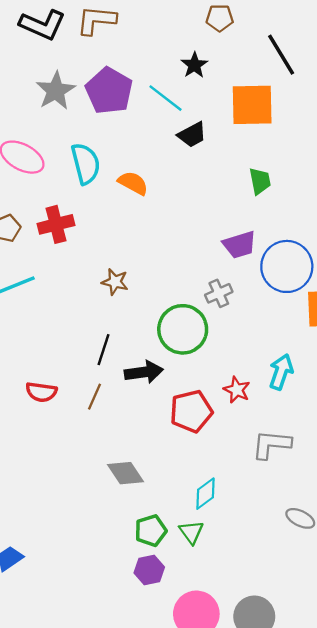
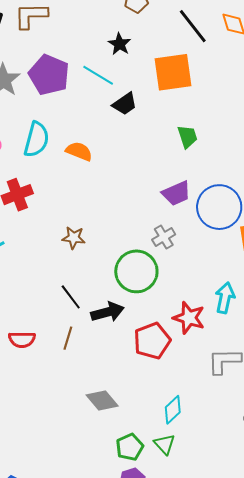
cyan semicircle: (86, 164) -> (36, 140), turned 36
black line: (103, 350) -> (71, 297), turned -48
red star: (237, 390) -> (189, 318), size x1.4

